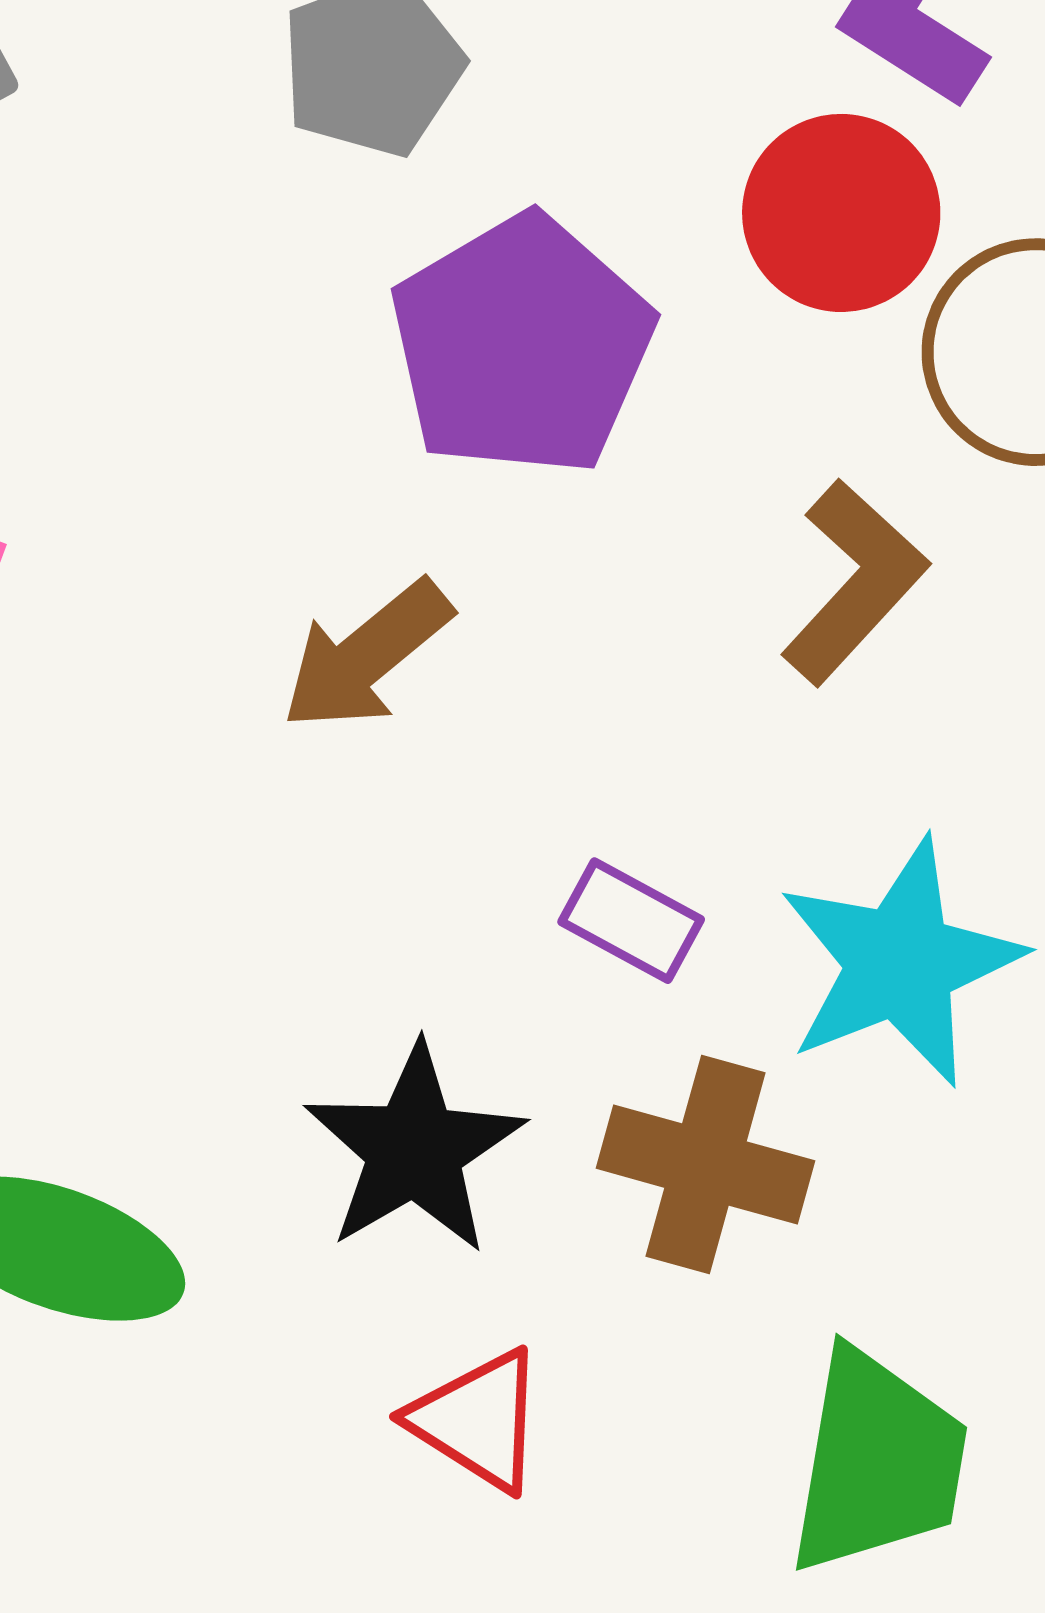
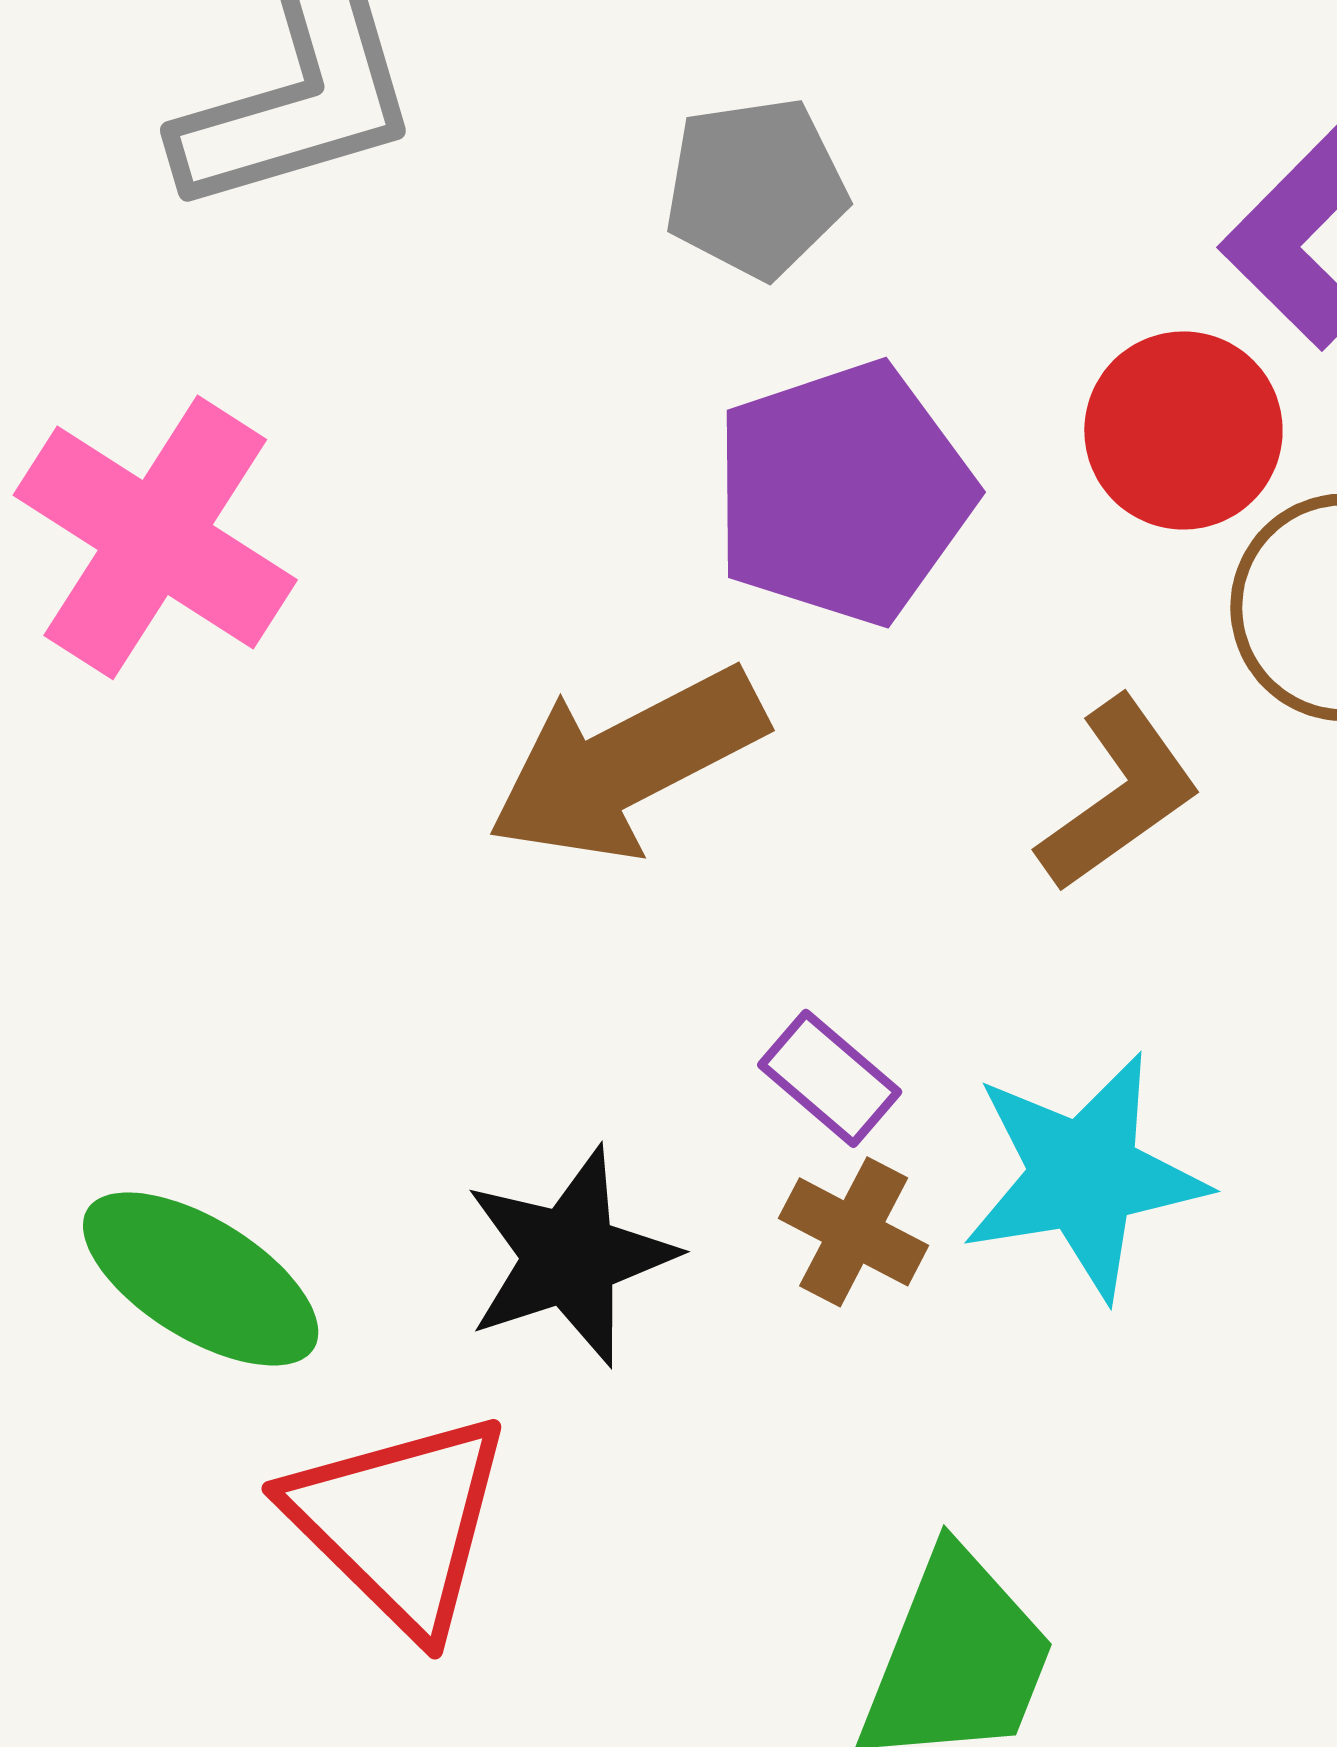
brown arrow: (366, 656) -> (626, 764), size x1.5
brown cross: (705, 1165) -> (854, 1232), moved, size x0.7
red triangle: (478, 1420) -> (399, 1522), moved, size x1.6

